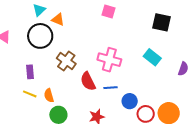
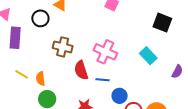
black circle: (40, 36) -> (40, 18), size x0.7
brown cross: (66, 61) -> (63, 47), turned -30
purple rectangle: (30, 72) -> (15, 38), moved, size x1.5

